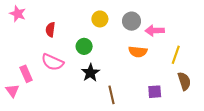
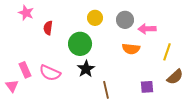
pink star: (18, 14) -> (26, 13), moved
green circle: (84, 46) -> (80, 44), size x1.5
pink semicircle: (52, 62) -> (50, 73), moved
brown semicircle: (184, 81) -> (175, 77), turned 66

